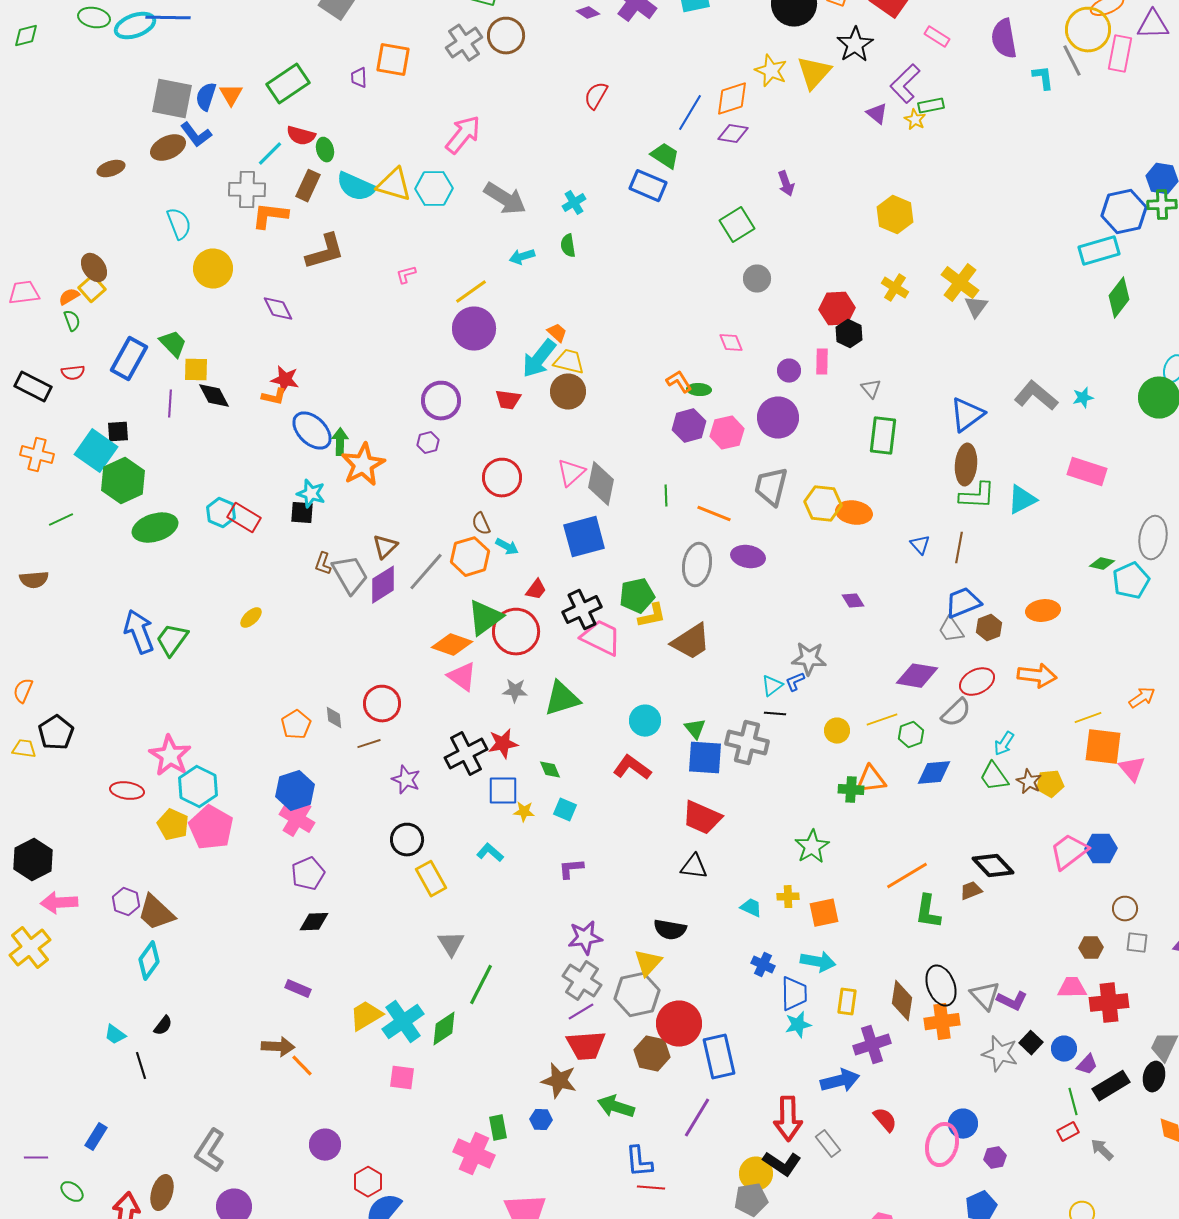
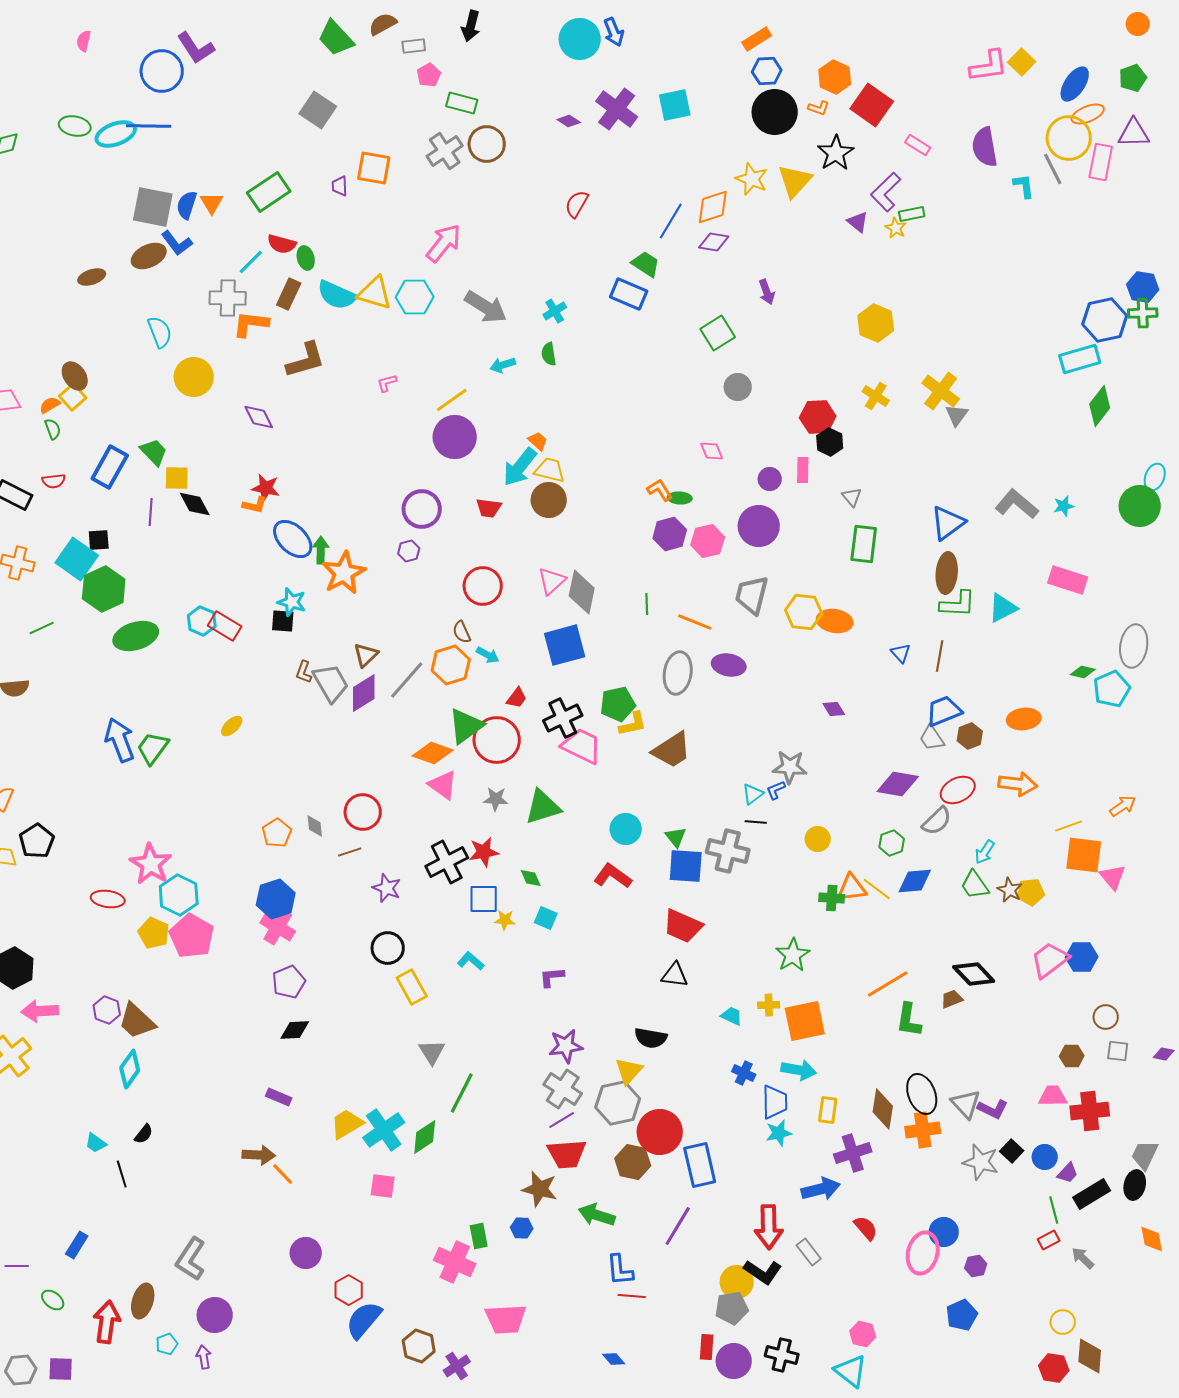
yellow line: (882, 720) -> (877, 889), moved, turned 56
orange square: (824, 913) -> (805, 1021), size x1.4

